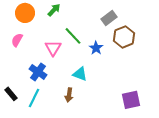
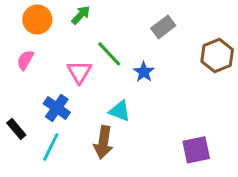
brown hexagon: (124, 37) -> (217, 55), moved
black rectangle: (11, 94) -> (16, 129), moved
brown arrow: (69, 95) -> (103, 142), size x1.5

